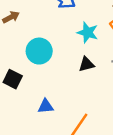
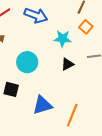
blue triangle: (46, 106) -> (42, 105), size x1.5

